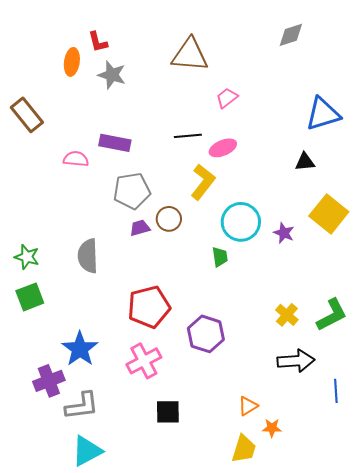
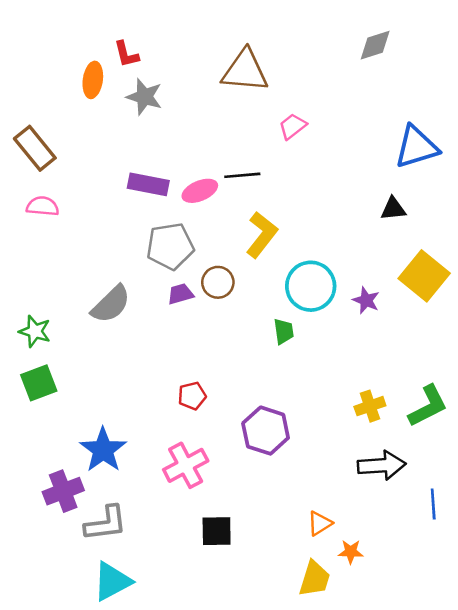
pink ellipse: (223, 148) -> (200, 191), moved
pink semicircle: (76, 159) -> (43, 206), moved
gray semicircle: (88, 256) -> (111, 304), moved, turned -132
red pentagon: (149, 307) -> (192, 396), size x0.5
yellow cross: (287, 315) -> (370, 406), turned 30

